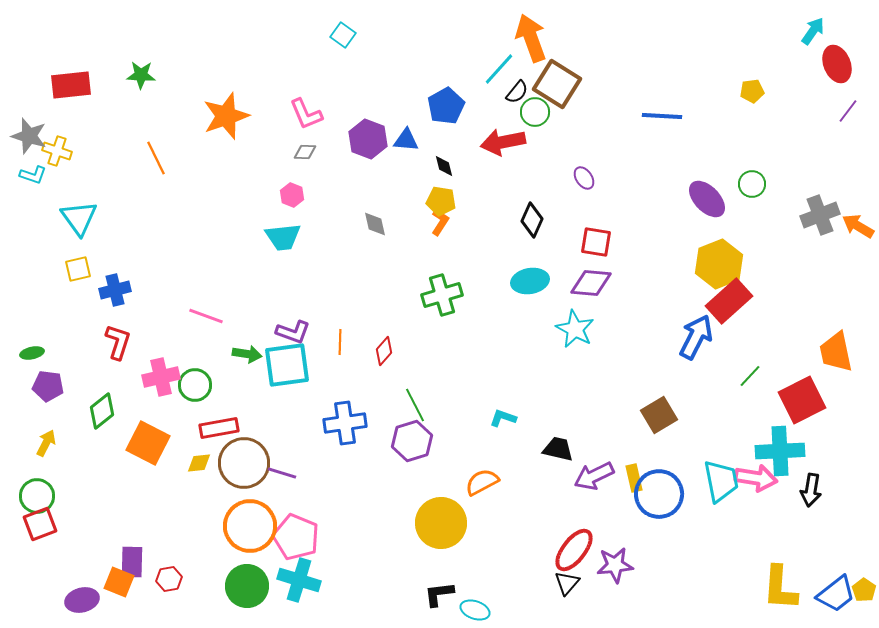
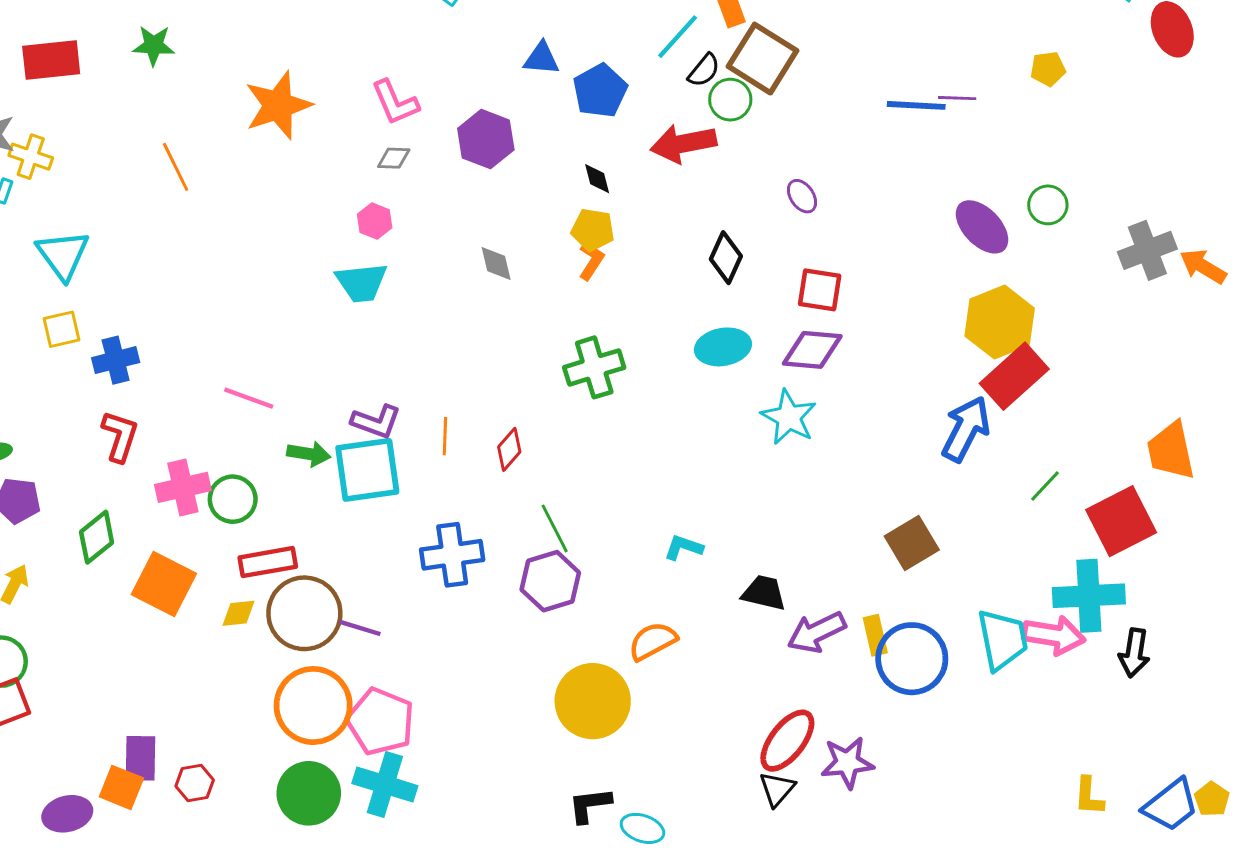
purple line: (848, 111) -> (957, 98), moved, turned 55
blue triangle: (406, 140) -> (541, 59), moved
yellow L-shape: (780, 588) -> (1089, 796), size x0.6

